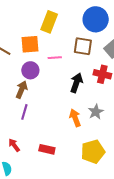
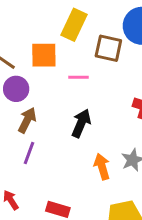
brown square: (83, 46) -> (108, 48), moved
purple circle: (30, 70) -> (16, 89), moved
black arrow: (76, 83) -> (81, 123), moved

